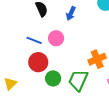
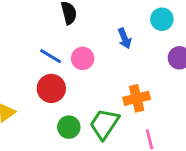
blue arrow: (71, 13) -> (125, 38), moved, turned -56
green circle: (53, 78) -> (69, 127), moved

